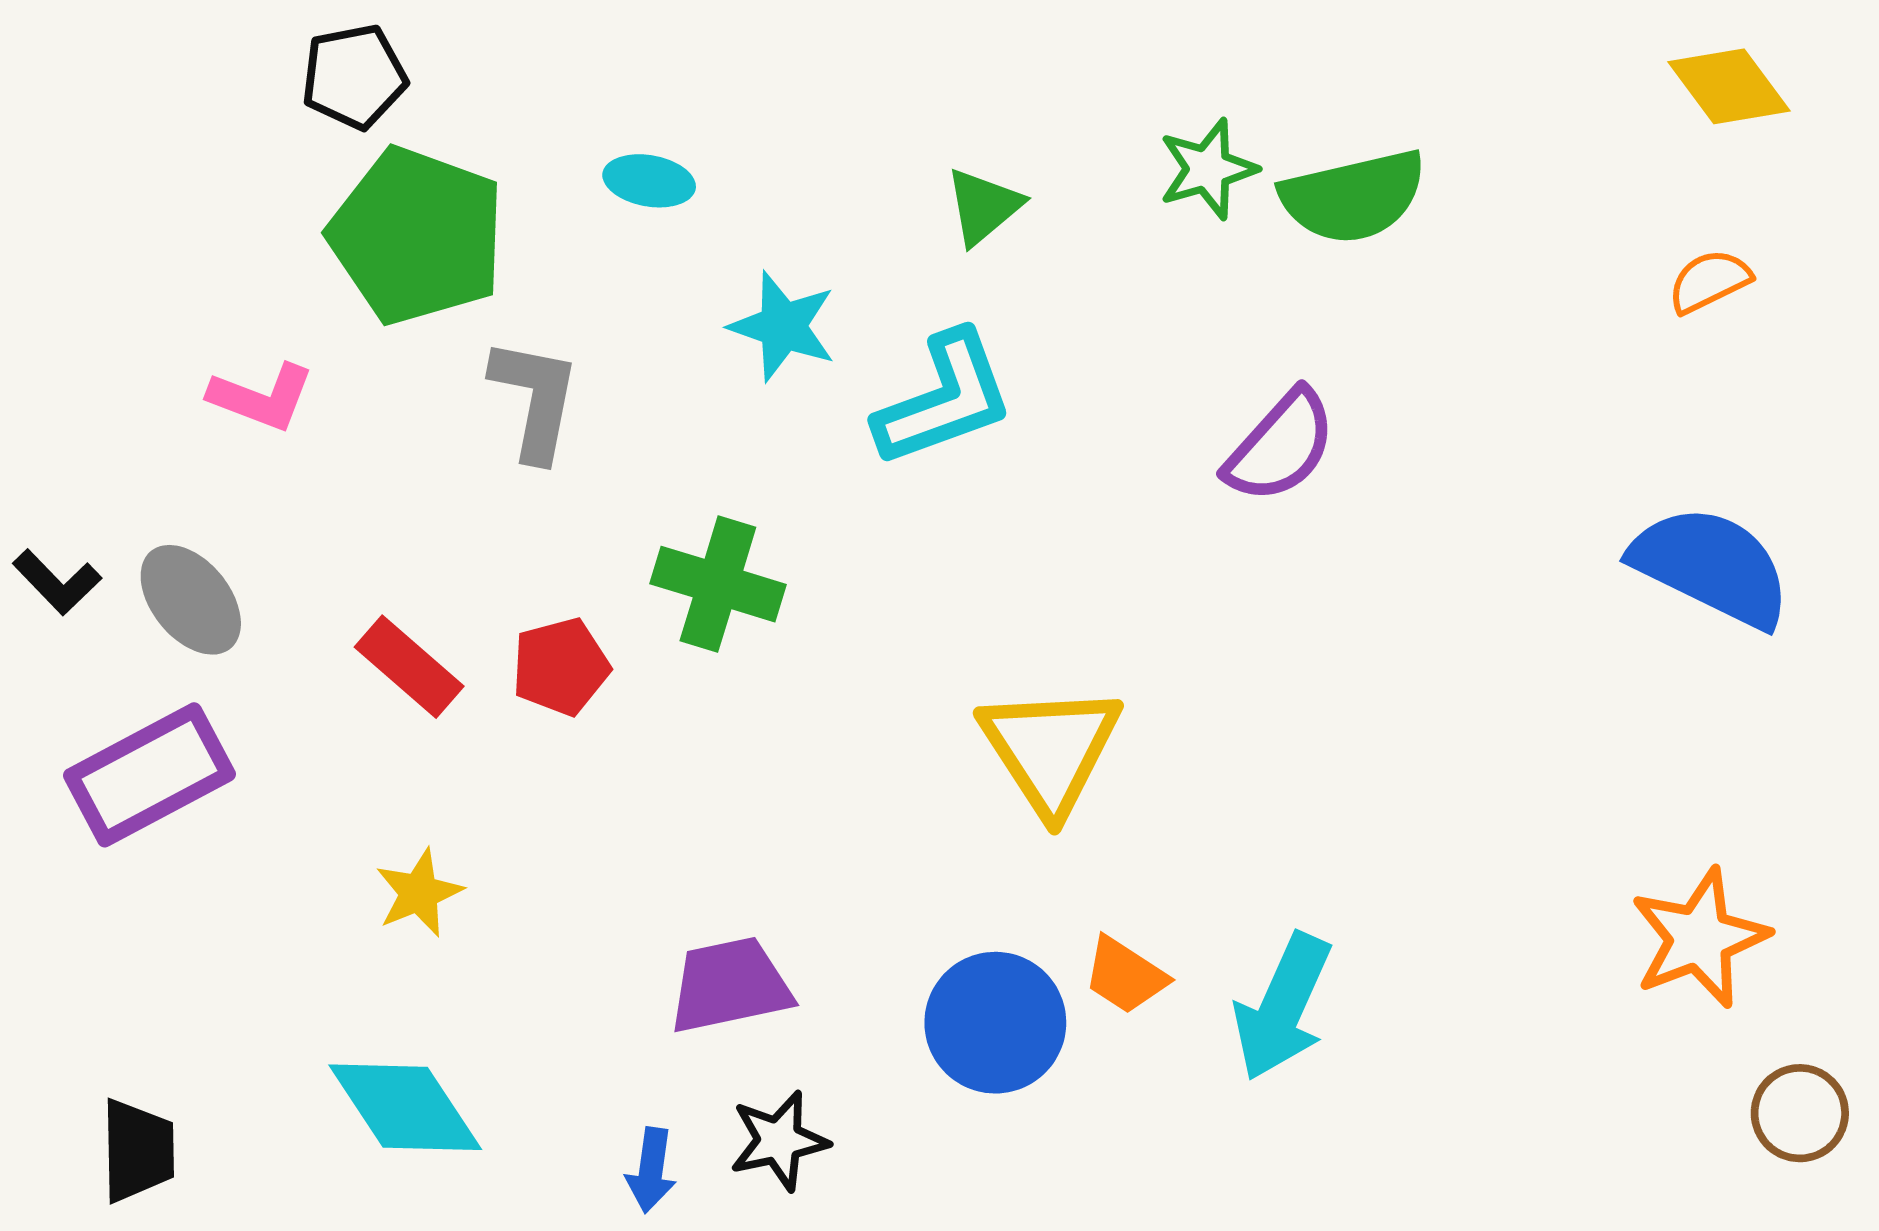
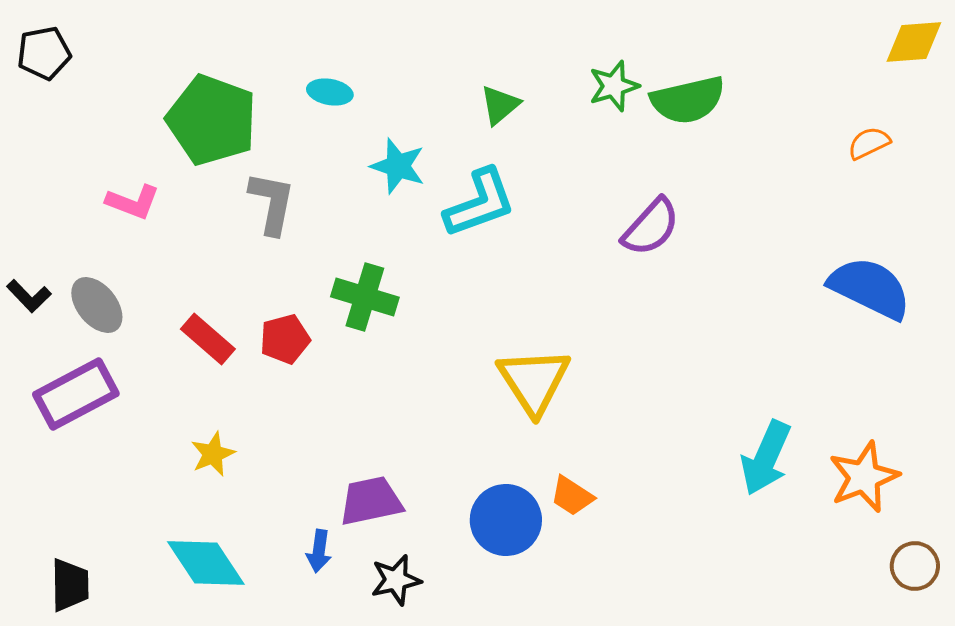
black pentagon: (354, 77) -> (44, 53), moved
yellow diamond: (1729, 86) -> (914, 42), moved, turned -58
cyan arrow: (1282, 1007) -> (766, 458), moved
blue arrow: (651, 1170) -> (319, 551), moved

